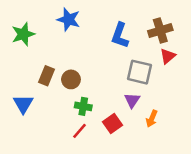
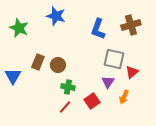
green star: (23, 34) -> (19, 28), turned -30
red triangle: (168, 56) -> (132, 72), moved
blue triangle: (23, 104) -> (13, 76), moved

